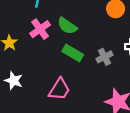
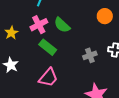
green rectangle: (73, 53) -> (48, 47), moved

